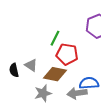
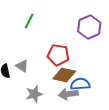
green line: (55, 38) -> (29, 21), moved
brown diamond: (55, 74) -> (64, 75), moved

